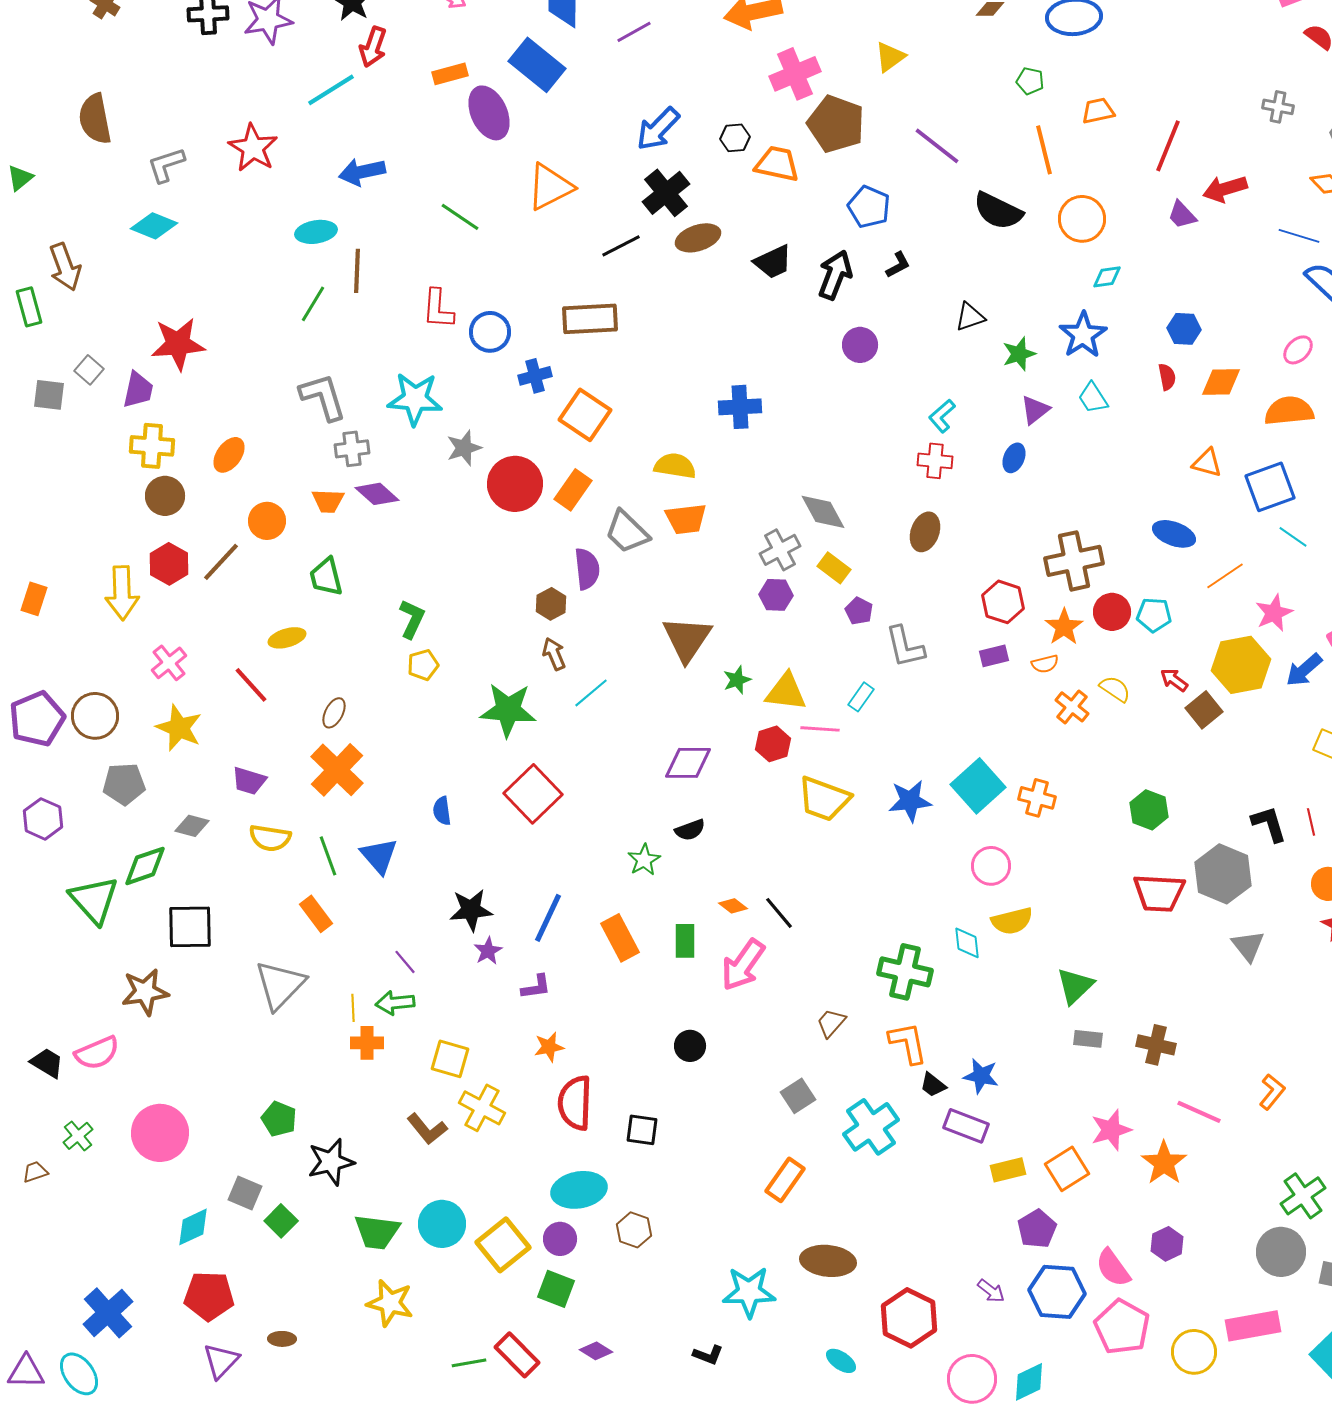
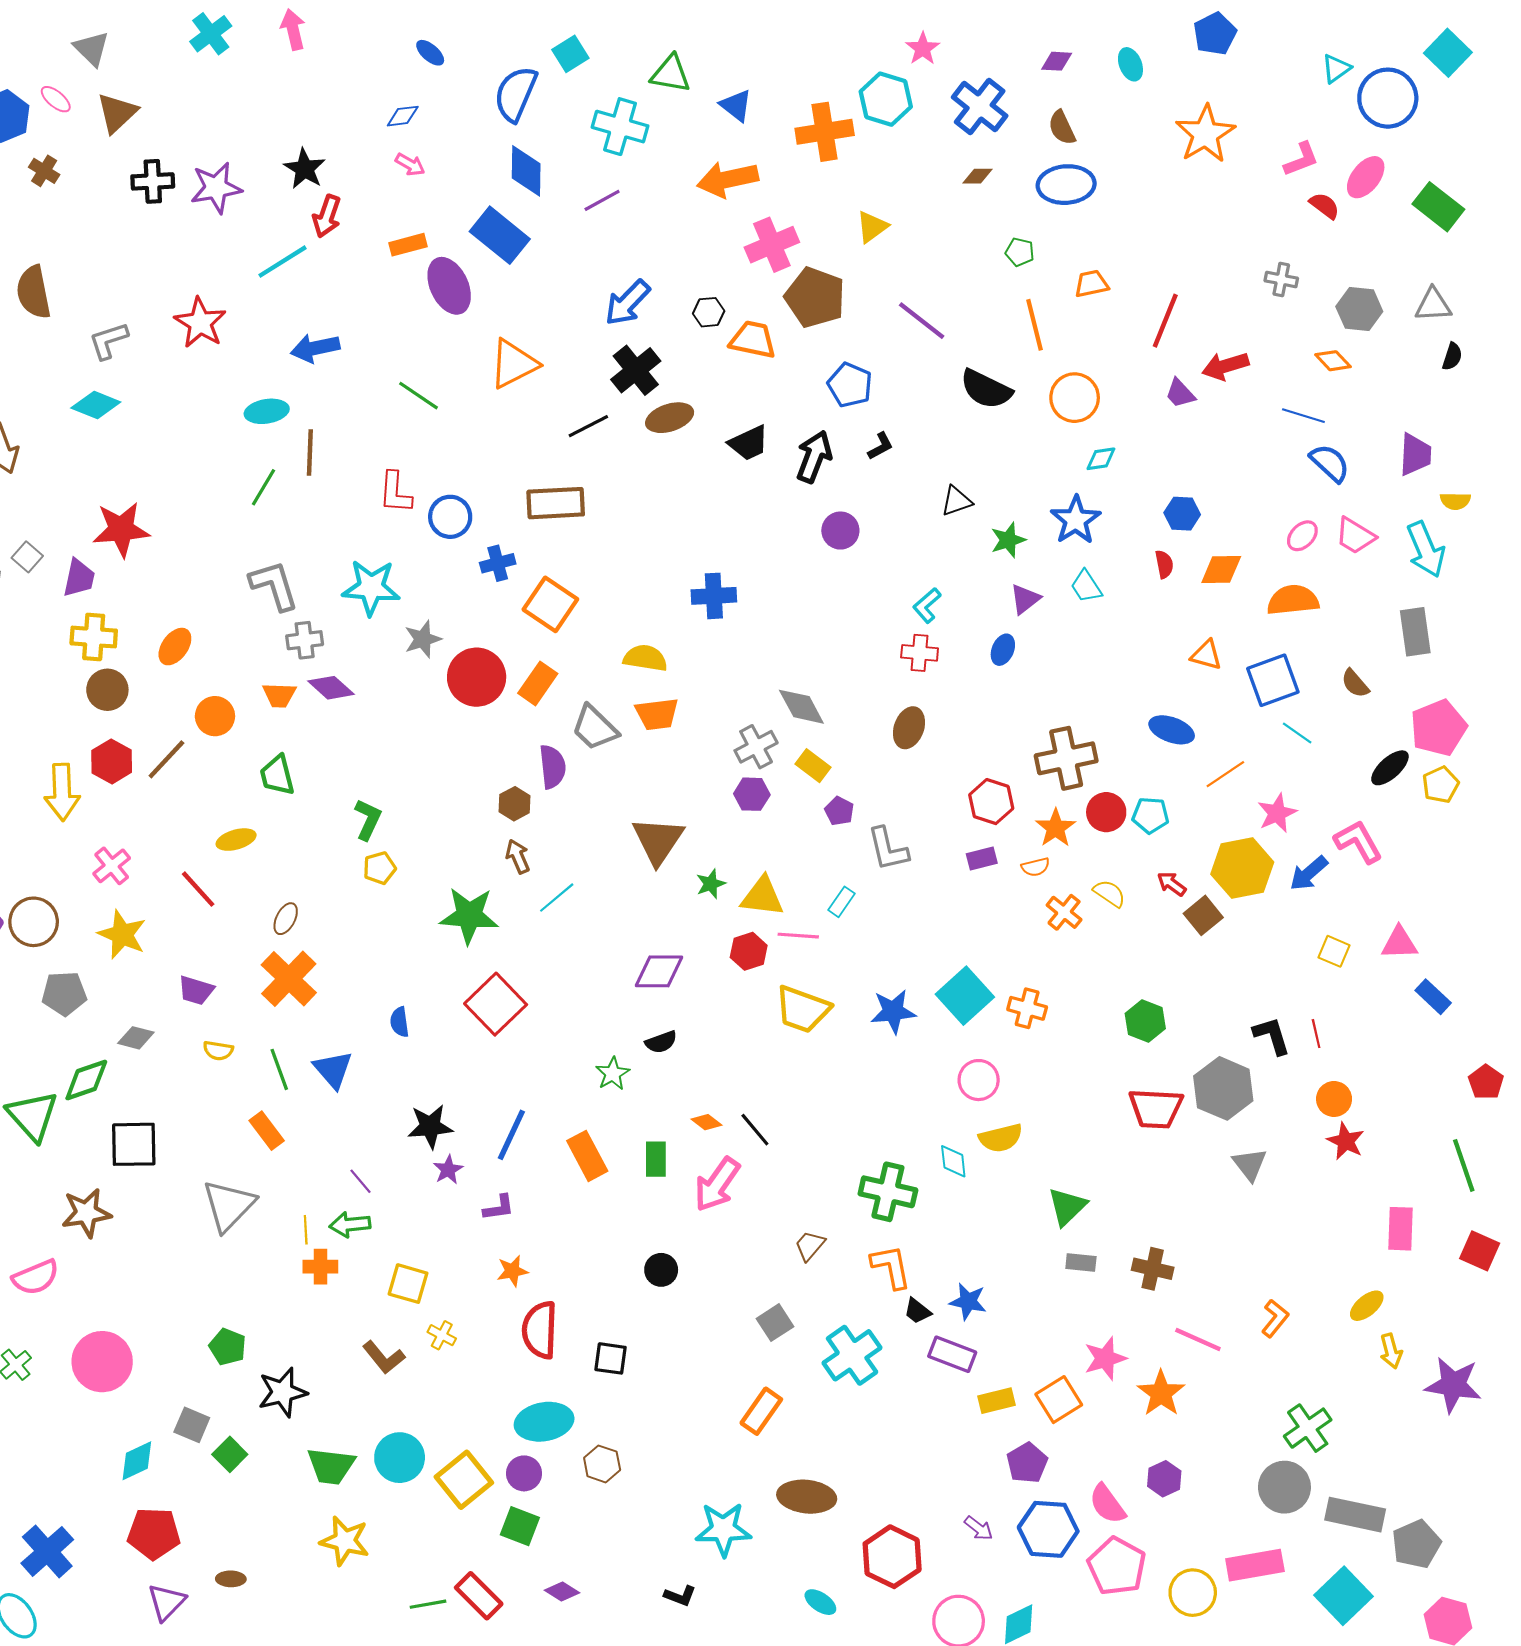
yellow semicircle: (270, 838) -> (218, 1050), size x0.7
yellow cross: (482, 1108) -> (442, 1335), size x0.6

